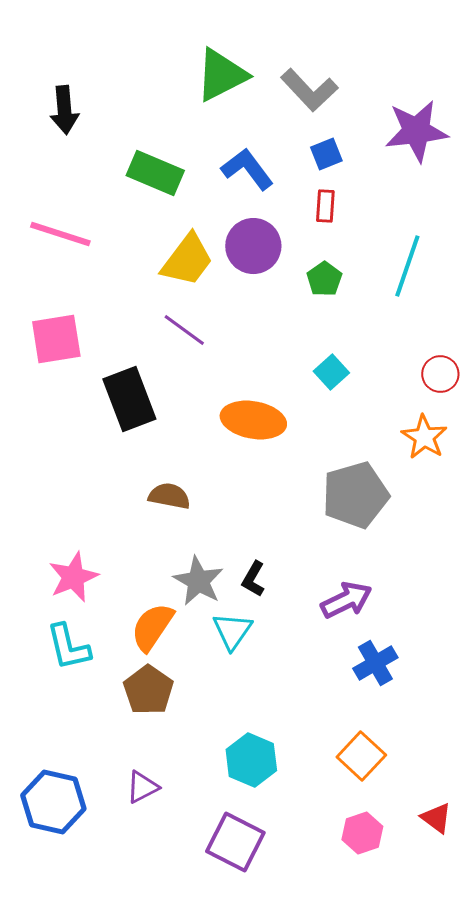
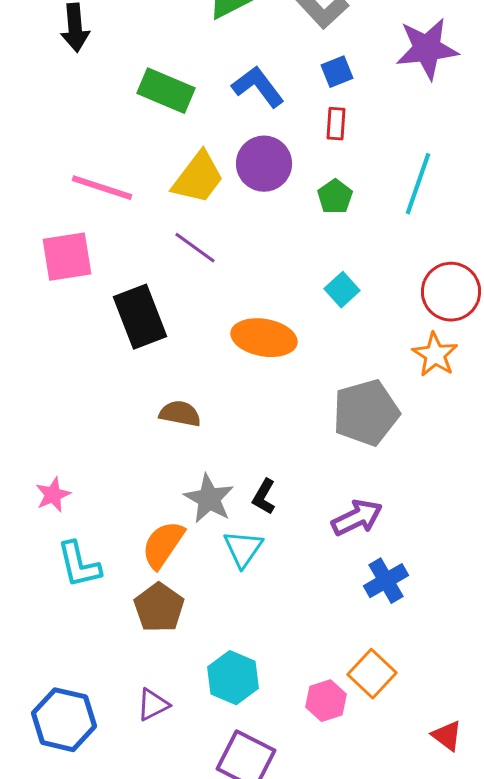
pink line: (60, 234) -> (102, 188), moved
red circle: (440, 374) -> (451, 292), size x1.6
pink star: (73, 577) -> (53, 495), moved, size x0.7
cyan hexagon: (251, 760) -> (233, 678), moved
pink hexagon: (362, 833) -> (326, 701), moved

